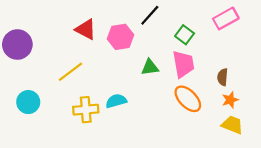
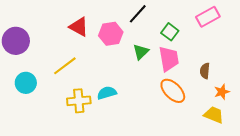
green triangle: (150, 67) -> (141, 52), moved, turned -36
orange star: (230, 100) -> (222, 92), moved
cyan circle: (28, 102) -> (26, 83), moved

